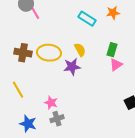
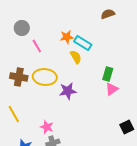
pink line: (35, 13) -> (37, 46), moved
orange star: (113, 13) -> (67, 37), moved
yellow semicircle: (80, 50) -> (76, 57), moved

